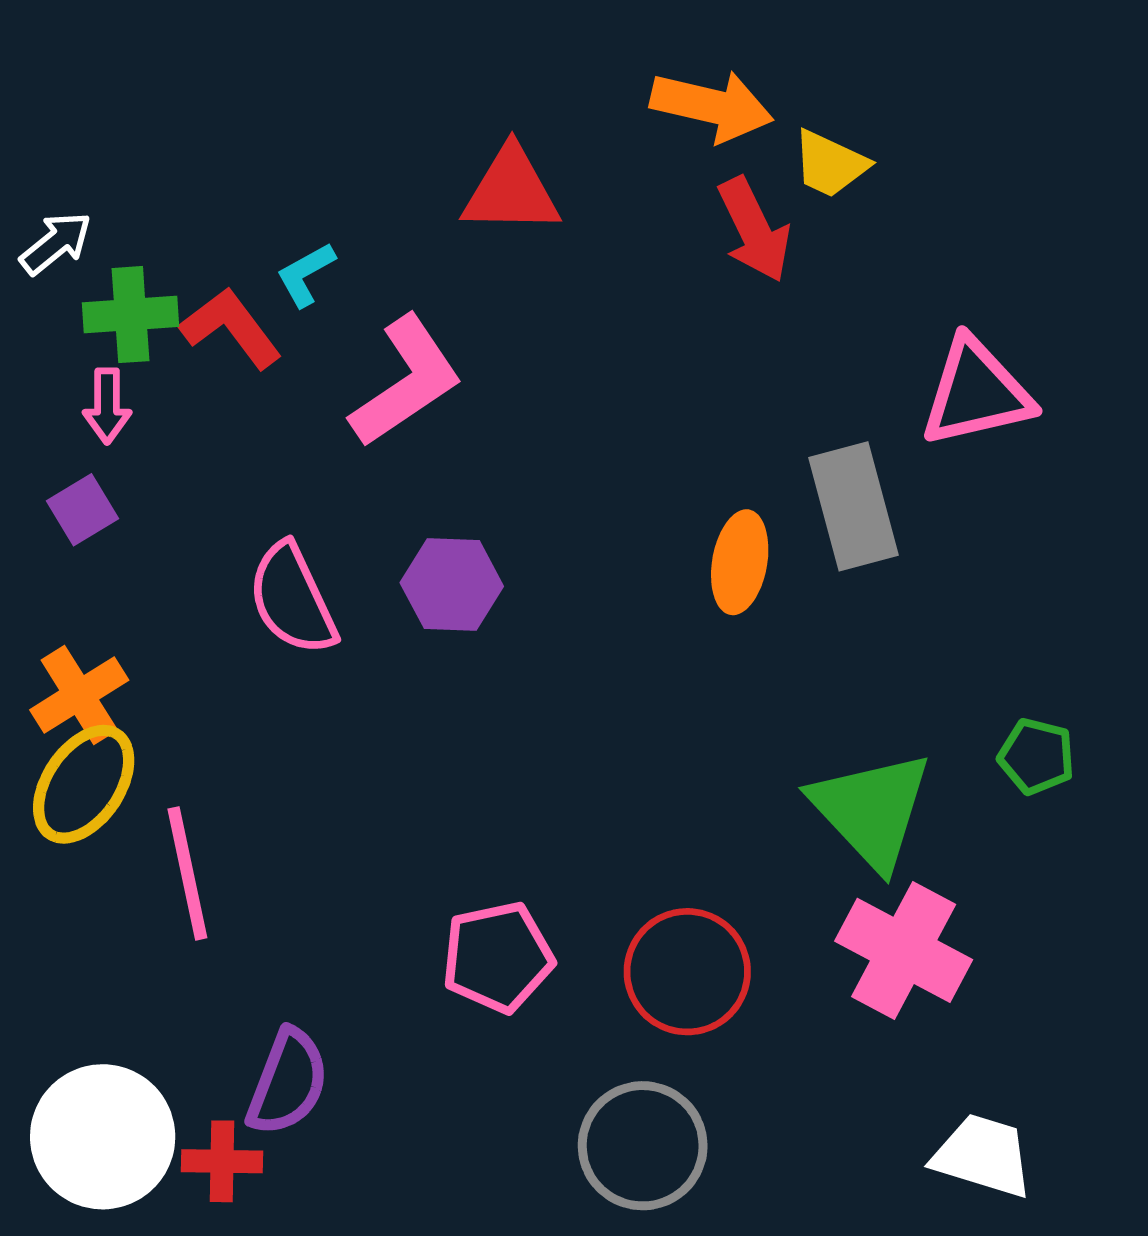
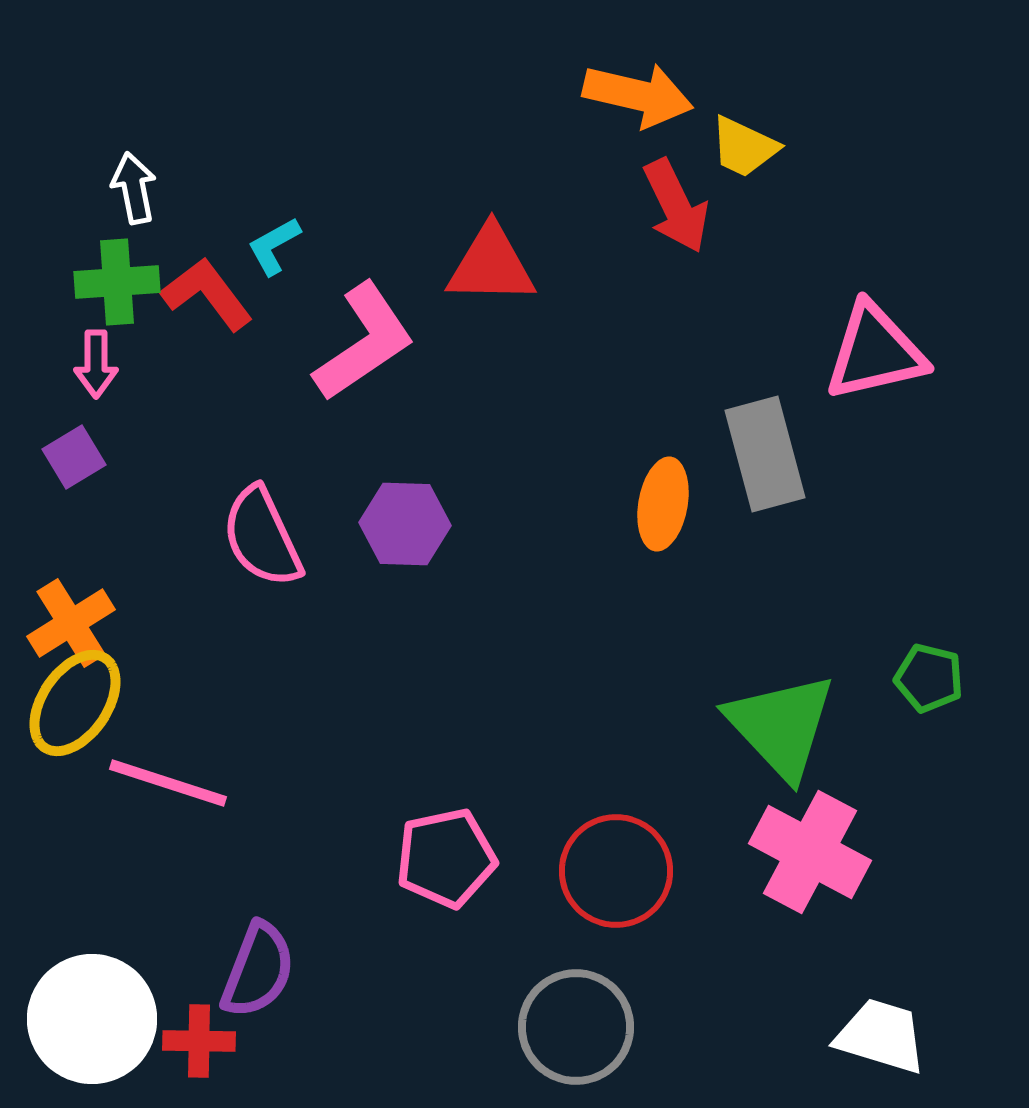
red triangle: (511, 191) -> (491, 265), moved
white arrow: (56, 243) -> (134, 188), moved, turned -62
pink line: (187, 873) -> (168, 783), turned -60

